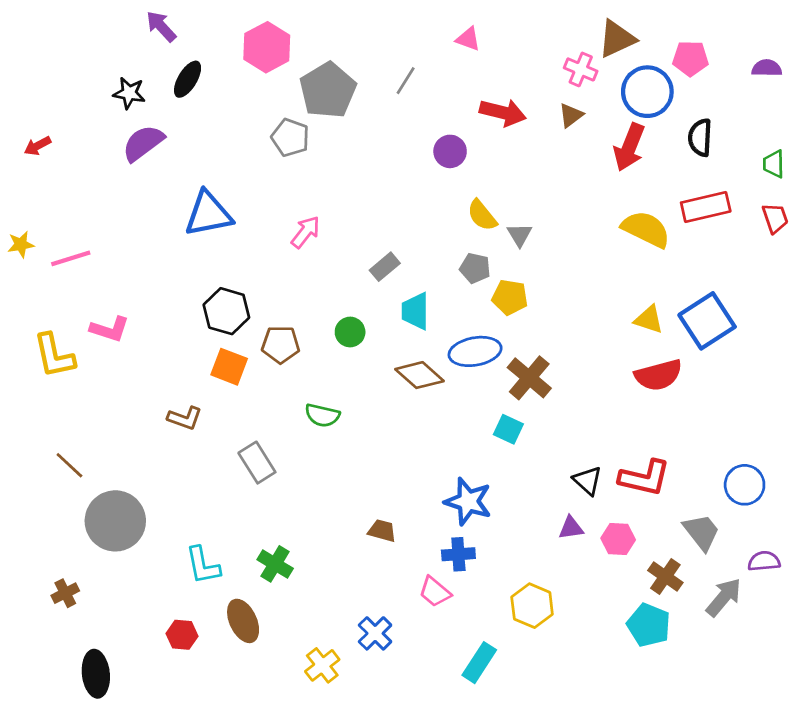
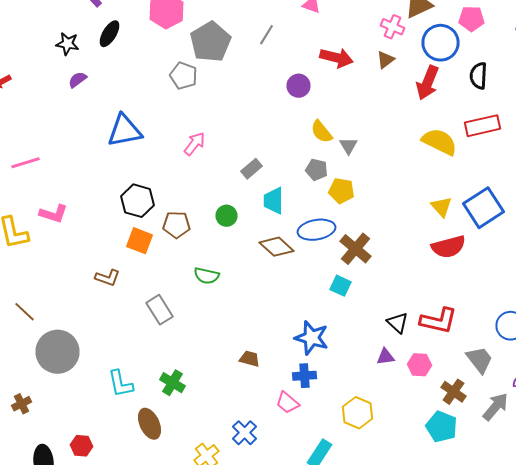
purple semicircle: (143, 143) -> (78, 80), size x0.6
yellow triangle: (649, 319) -> (442, 207), turned 30
red hexagon: (182, 635) -> (82, 446), moved

